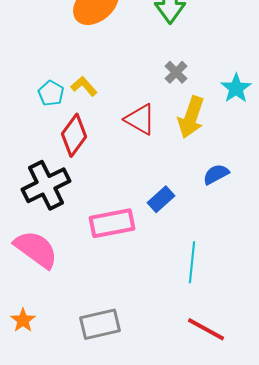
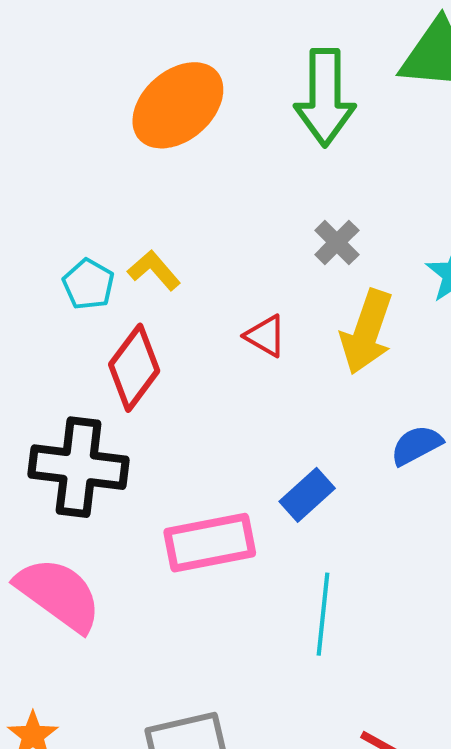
red triangle: (140, 119) -> (265, 336), size x0.7
black cross: (46, 185) -> (79, 467), turned 33
cyan line: (192, 262) -> (323, 614), moved

